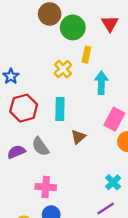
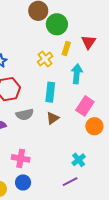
red triangle: (110, 24) -> (88, 42), moved
cyan rectangle: (60, 109) -> (50, 92), moved
gray semicircle: (40, 147) -> (25, 115), moved, turned -72

